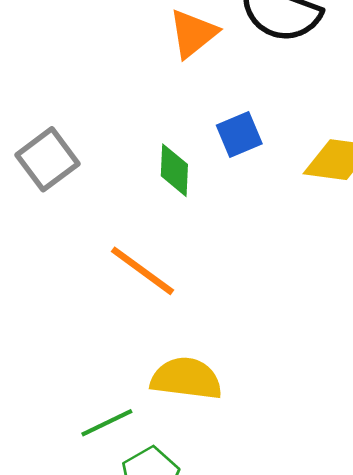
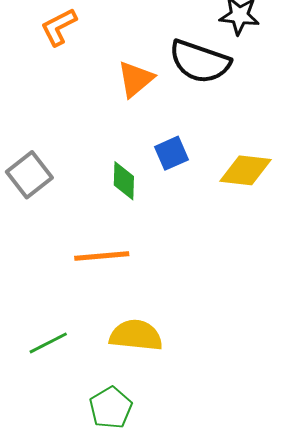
orange line: (143, 271) -> (102, 256), turned -40
green line: (107, 423) -> (48, 343), moved

